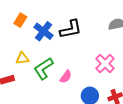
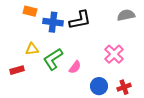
orange rectangle: (20, 20) -> (30, 11), turned 72
blue cross: (44, 31) -> (53, 22), turned -30

